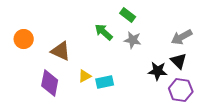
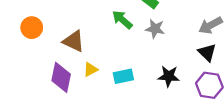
black star: (158, 71) -> (169, 76), moved
yellow triangle: (85, 76) -> (91, 69), moved

